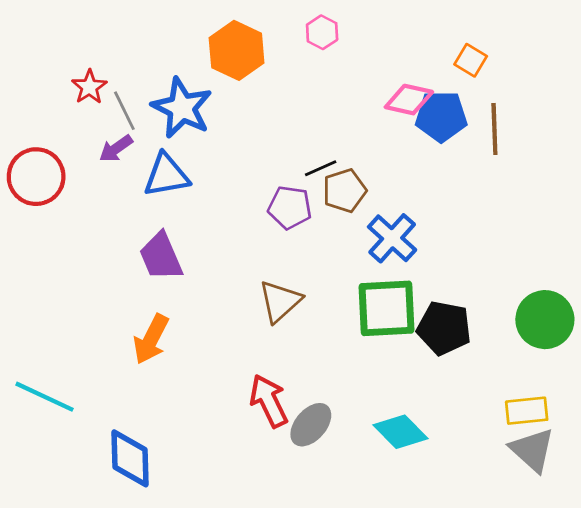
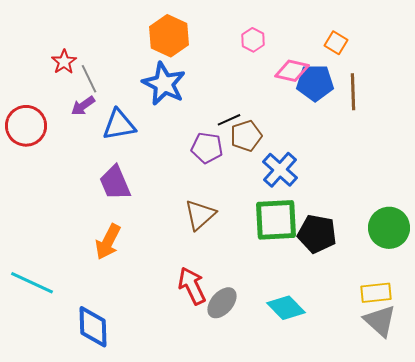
pink hexagon: (322, 32) -> (253, 40), moved
blue star: (182, 108) -> (164, 84), moved

